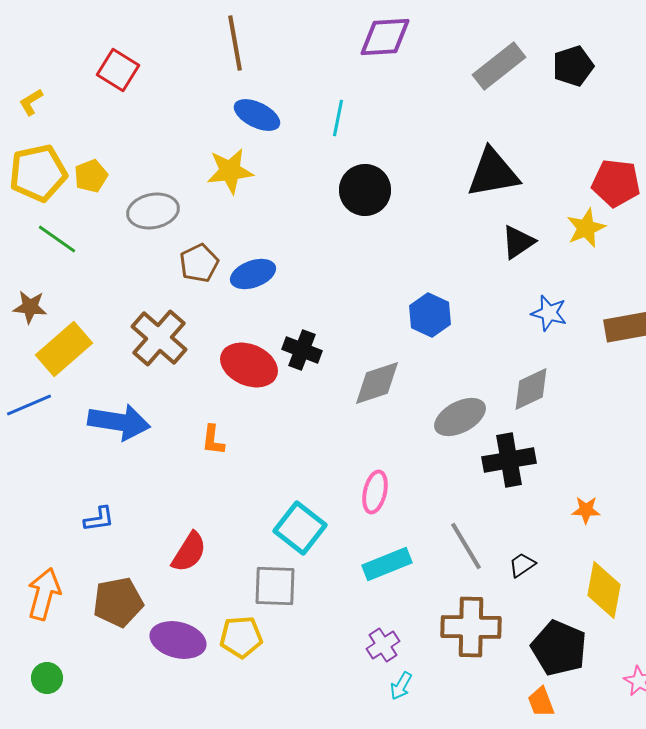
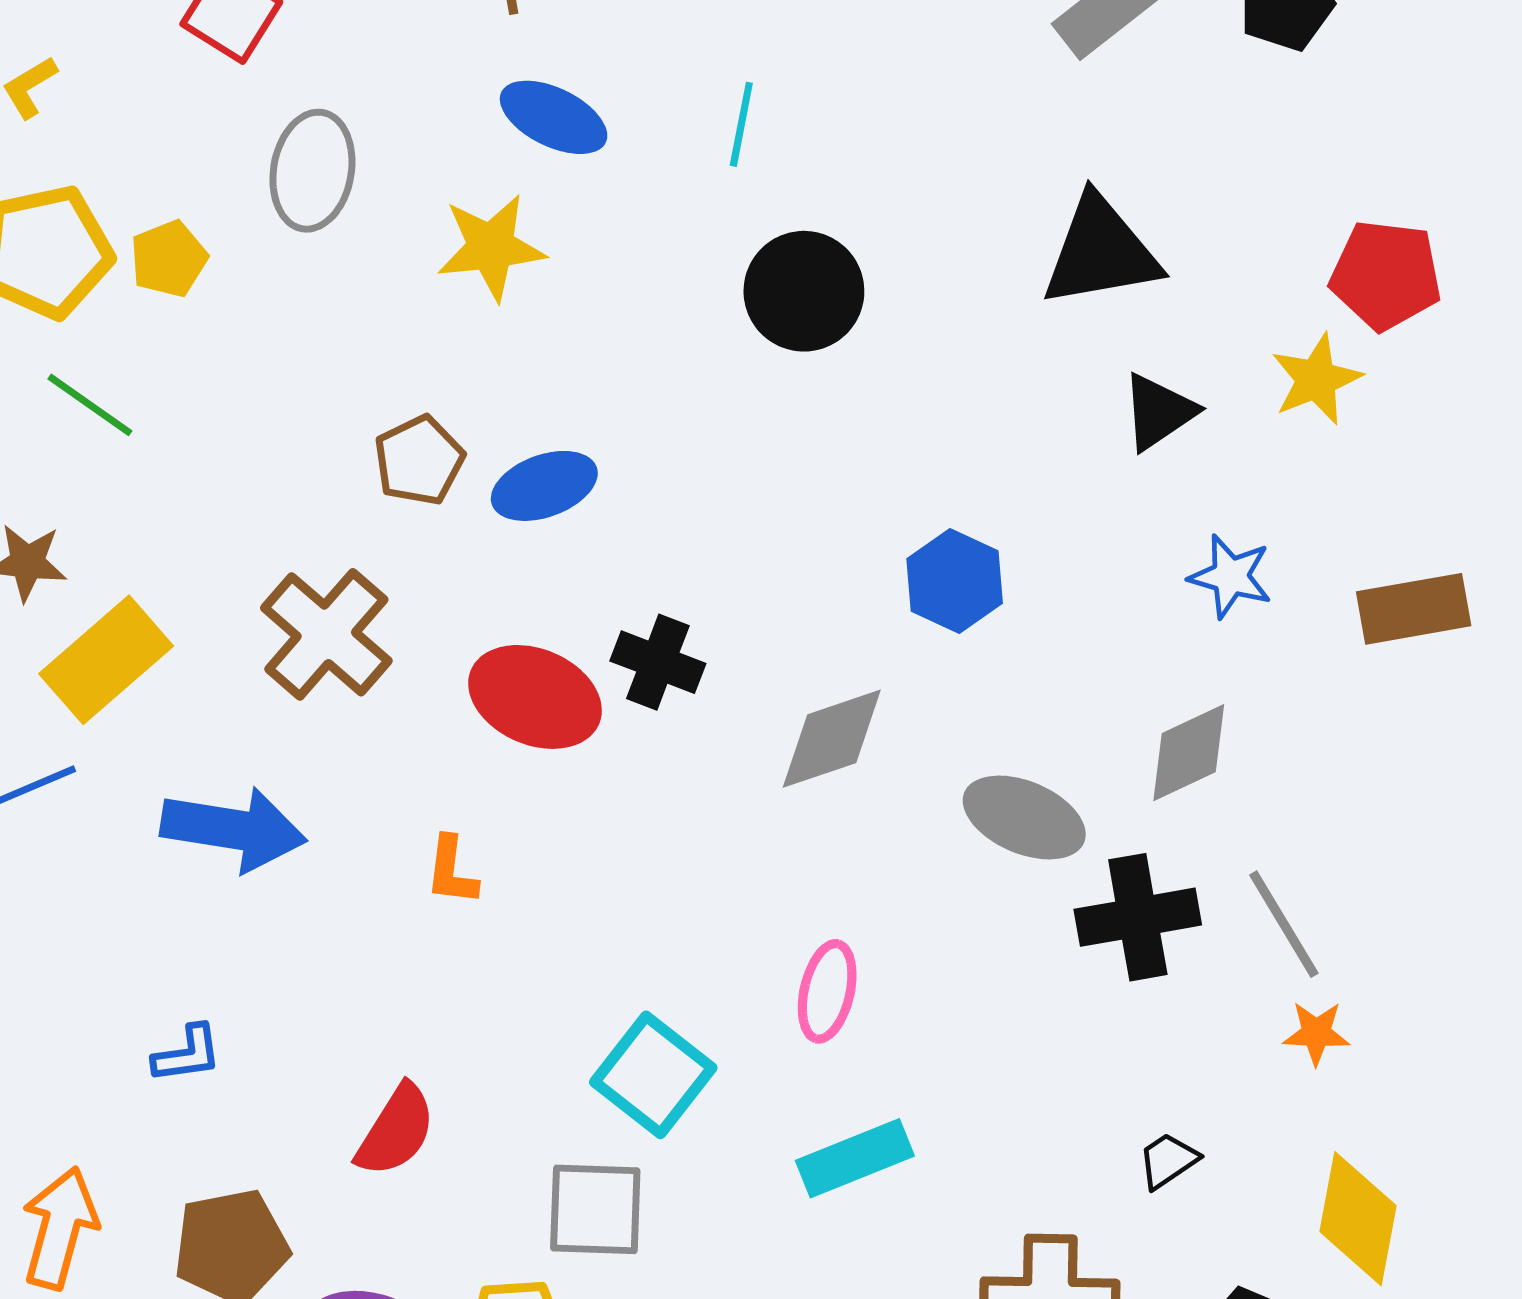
gray ellipse: (153, 211) -> (312, 171), moved, turned -69
gray ellipse: (460, 417) -> (1024, 817), turned 51
gray line: (466, 546) -> (1284, 924), moved

